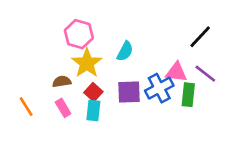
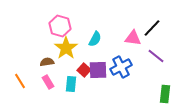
pink triangle: (176, 72) -> (133, 38), moved
red square: (93, 92) -> (84, 70), moved
green rectangle: (188, 95) -> (165, 94), moved

